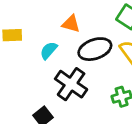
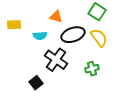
cyan semicircle: (49, 50) -> (40, 36), turned -136

